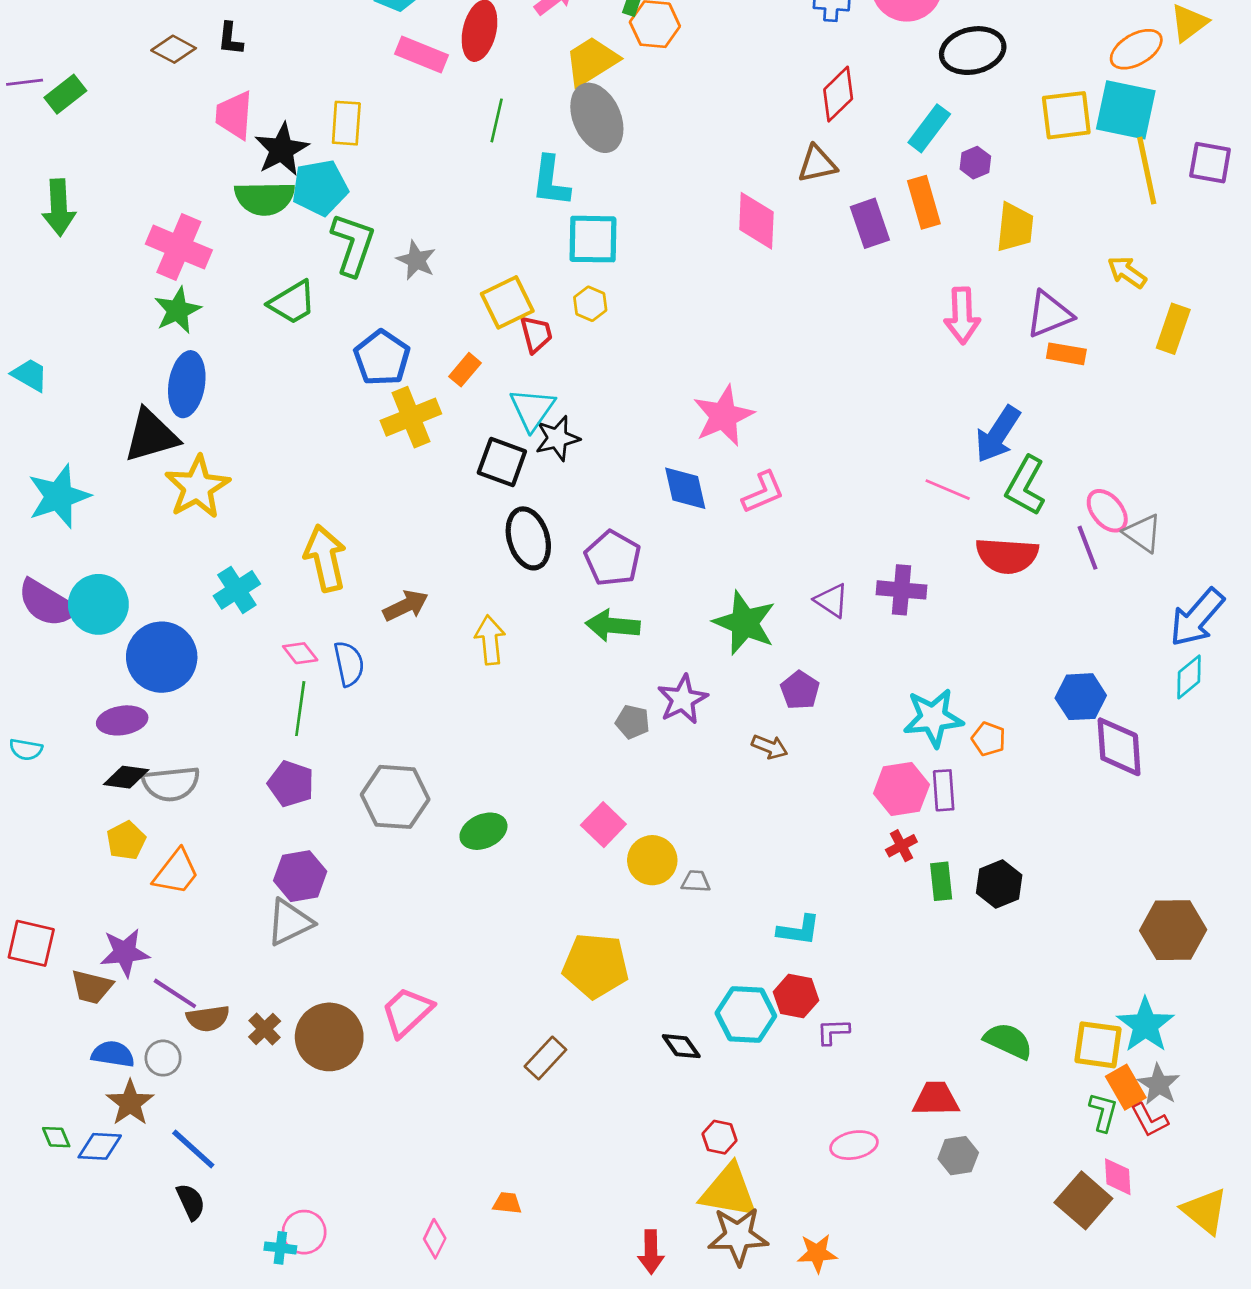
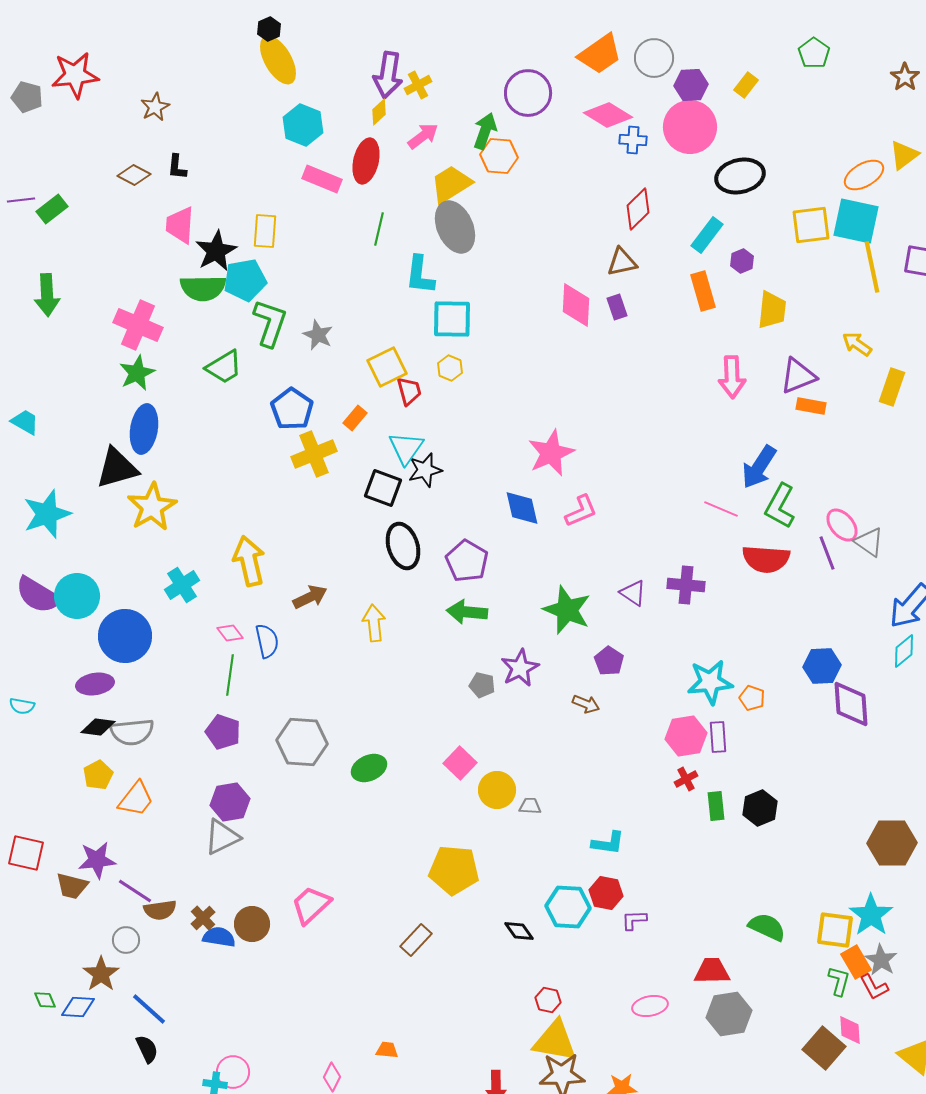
purple rectangle: (870, 223) -> (617, 307), moved, size x0.7
brown circle: (329, 1037) -> (252, 924), size x0.7
blue semicircle: (113, 1054) -> (219, 937), moved
gray hexagon: (958, 1156) -> (729, 1014), size x1.5

